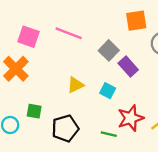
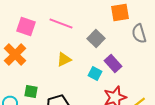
purple rectangle: (128, 67) -> (113, 64), moved
yellow triangle: (75, 85) -> (64, 60), moved

